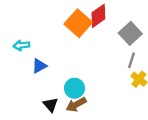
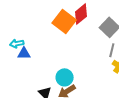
blue triangle: (39, 66) -> (24, 53), moved, turned 32

